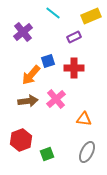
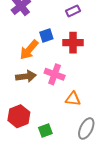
pink cross: (56, 99) -> (55, 74), turned -30
orange triangle: (84, 119) -> (73, 99), moved

